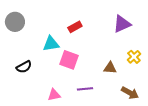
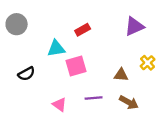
pink square: (69, 60) -> (76, 66), turned -36
brown arrow: (130, 93) -> (129, 102), moved
pink triangle: (54, 95) -> (59, 105), turned 48

